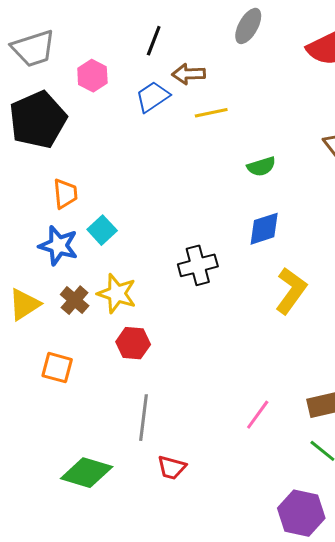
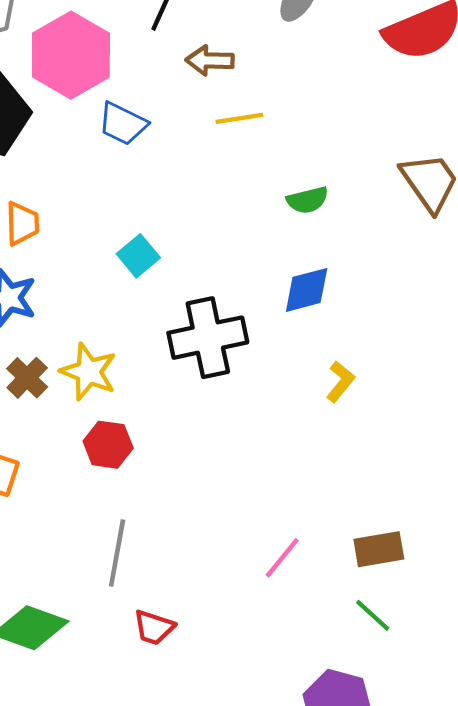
pink hexagon: (92, 76) -> (71, 55), size x1.8
blue trapezoid: (153, 97) -> (123, 124), moved, turned -123
cyan square: (102, 230) -> (138, 256), moved
black cross: (198, 265) -> (208, 338), size x1.4
yellow L-shape: (291, 291) -> (340, 382), size x0.6

